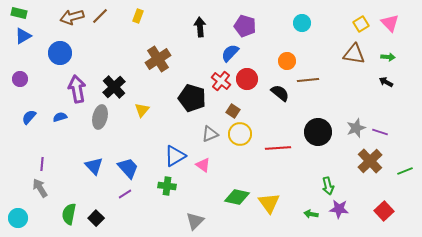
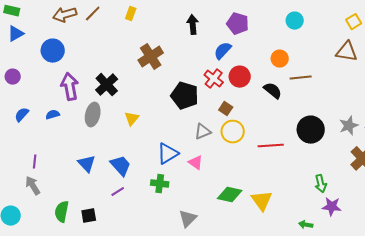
yellow triangle: (142, 110) -> (132, 119), moved
green arrow: (311, 214) -> (306, 225), moved
black square: (96, 218) -> (89, 216), turned 35

